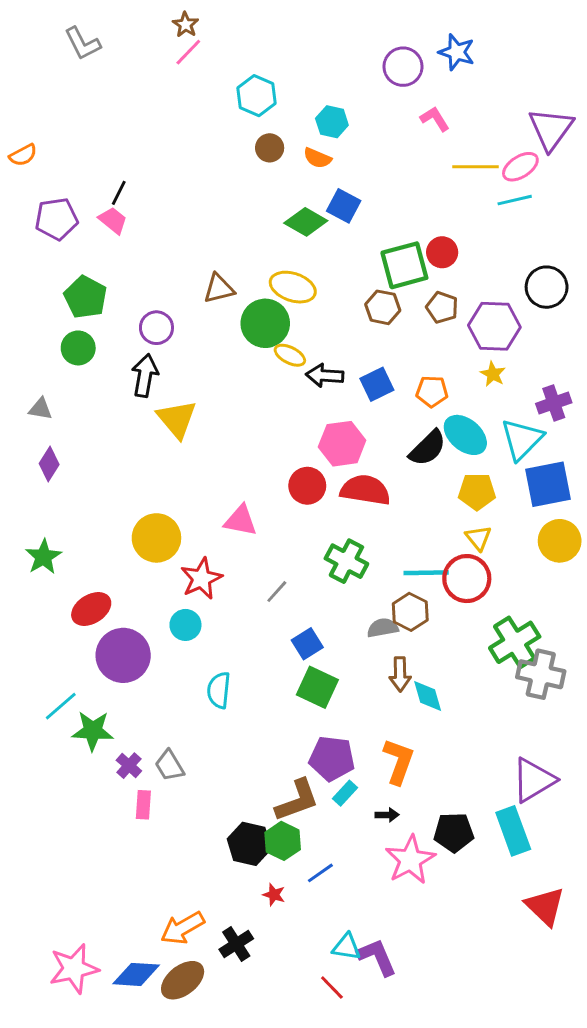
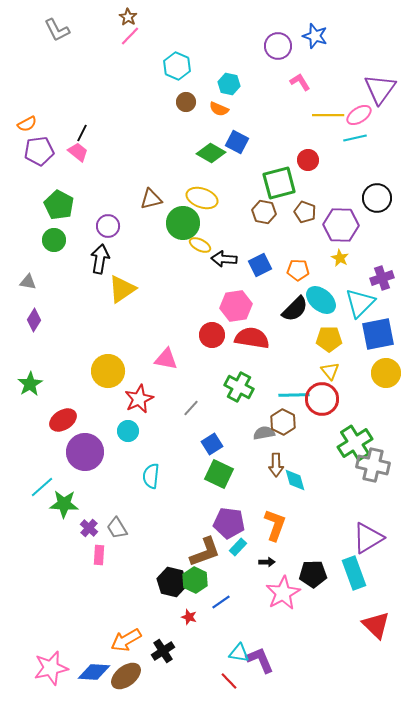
orange semicircle: (23, 155) -> (27, 124), moved
red circle: (442, 252) -> (308, 160), moved
yellow triangle: (177, 419) -> (122, 289), turned 36

